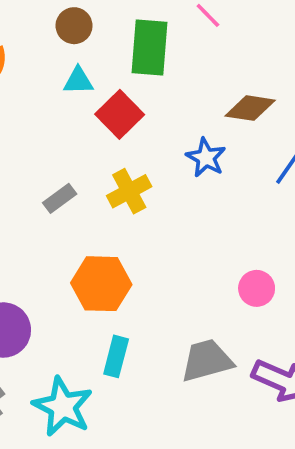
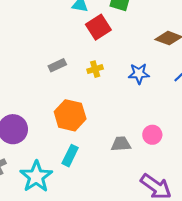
blue star: (206, 158) -> (139, 74), moved, turned 30
yellow cross: (129, 191) -> (95, 69), size x0.7
gray trapezoid: (207, 360) -> (121, 144), moved, size x0.7

